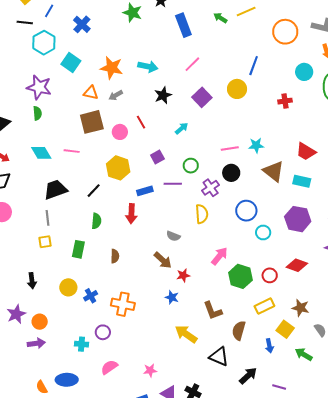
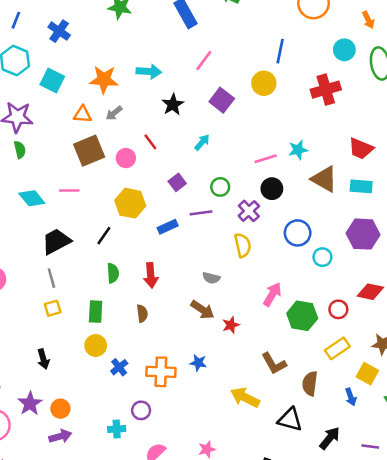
red cross: (285, 101) -> (326, 90), size x1.6
red arrow: (131, 214) -> (151, 275), moved
yellow circle: (68, 287) -> (96, 346), moved
blue star: (172, 297) -> (198, 363), moved

